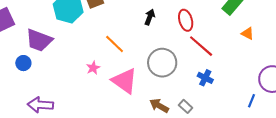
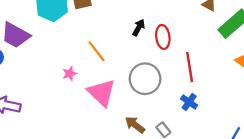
red ellipse: (186, 20) -> (163, 37), moved
red line: (201, 46) -> (190, 67), turned 32

